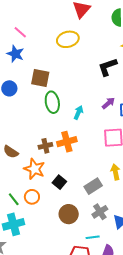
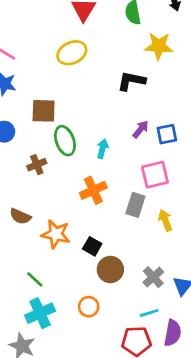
black L-shape: (108, 67) -> (131, 81), turned 40
brown cross: (45, 146) -> (37, 165), moved
gray rectangle: (93, 186) -> (135, 205), moved, turned -30
orange circle: (32, 197) -> (89, 307), moved
brown circle: (69, 214) -> (110, 269), moved

